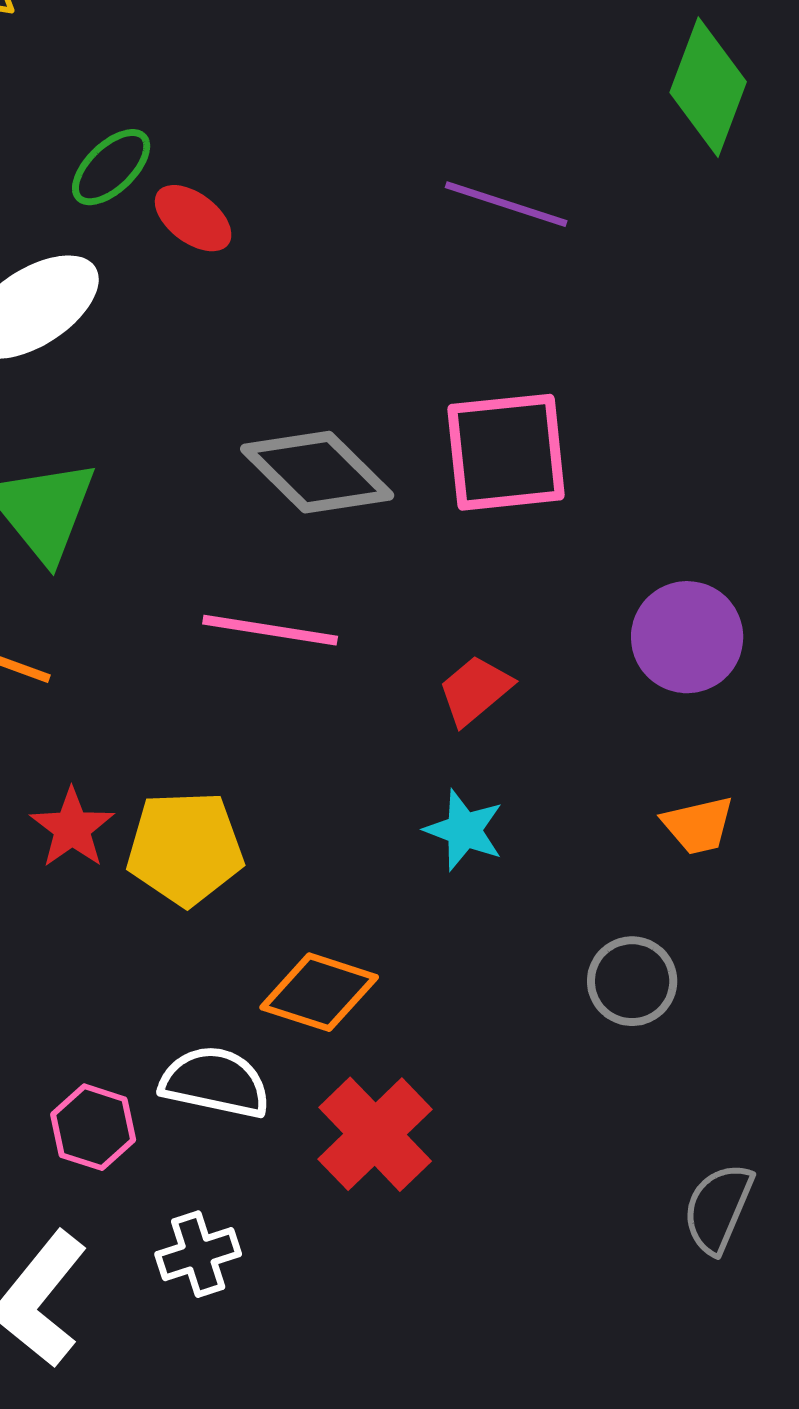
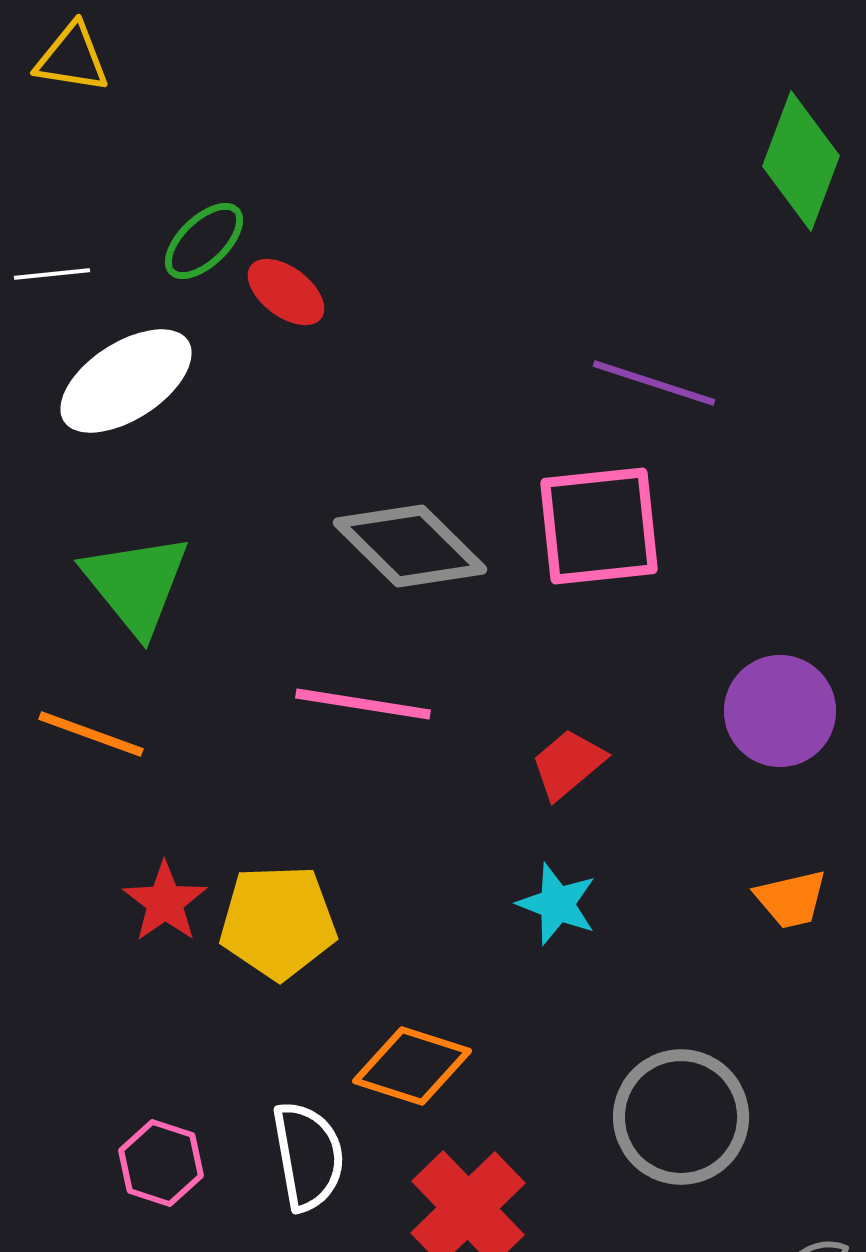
purple line: (506, 204) -> (654, 383), moved
gray circle: (632, 981) -> (681, 1117), moved, size x1.5
white semicircle: (215, 1082) -> (308, 1156), turned 68
pink hexagon: (93, 1127) -> (161, 1163), moved

